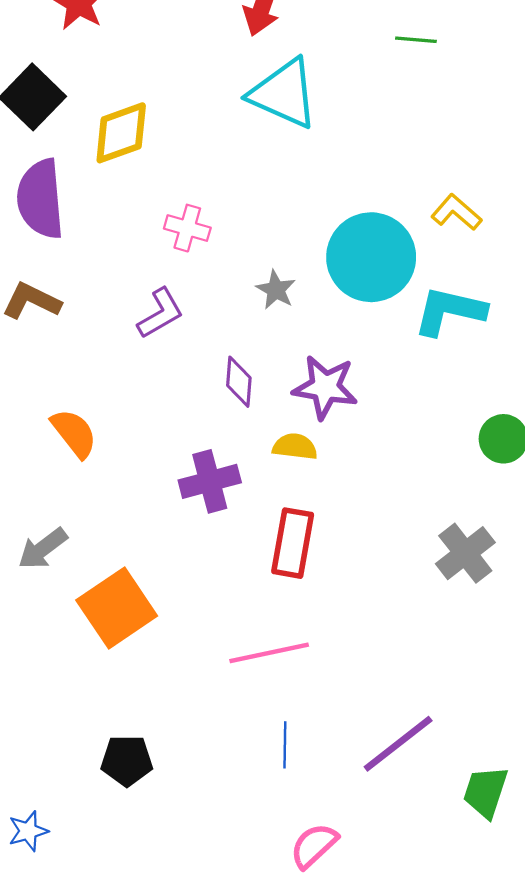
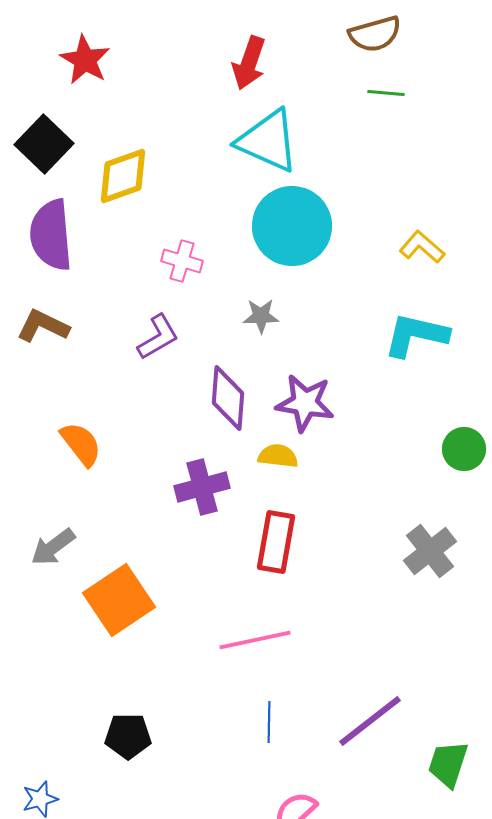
cyan circle: (371, 257) -> (292, 226), moved
gray star: (276, 290) -> (261, 316), turned -30
purple diamond: (239, 382) -> (228, 398), size x1.4

